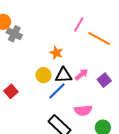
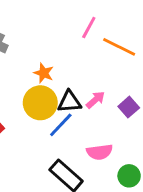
orange star: (56, 53) -> (44, 73), moved
yellow circle: (43, 75) -> (40, 103), size x1.5

